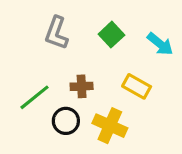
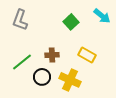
gray L-shape: (56, 33) -> (20, 20), moved
cyan arrow: (160, 44) -> (102, 16), moved

